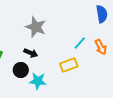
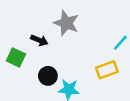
black arrow: (31, 53) -> (39, 40), moved

